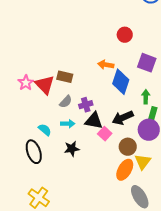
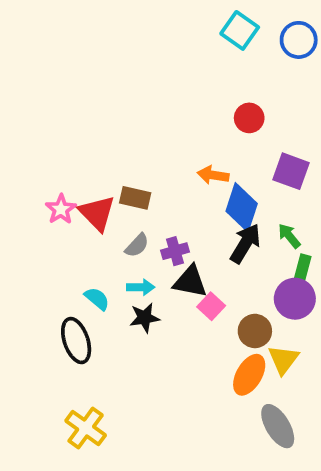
green arrow: (146, 97) -> (289, 236), turned -40
black arrow: (123, 118) -> (245, 243), moved, turned 145
black star: (72, 149) -> (145, 318), moved

